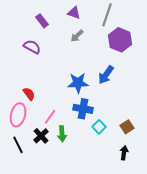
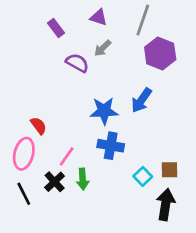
purple semicircle: (32, 47) -> (77, 63), moved
cyan square: (99, 127) -> (143, 176), moved
brown square: (127, 127) -> (169, 170), turned 32
black arrow: (124, 153) -> (165, 204), size x1.6

